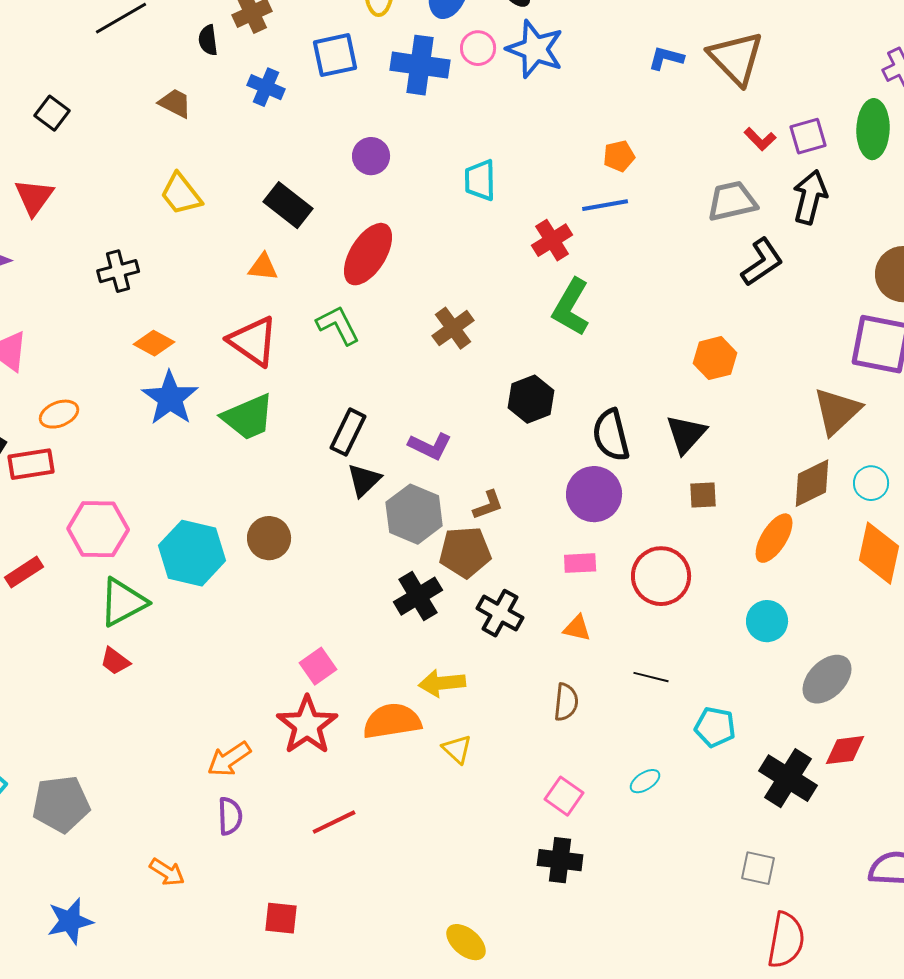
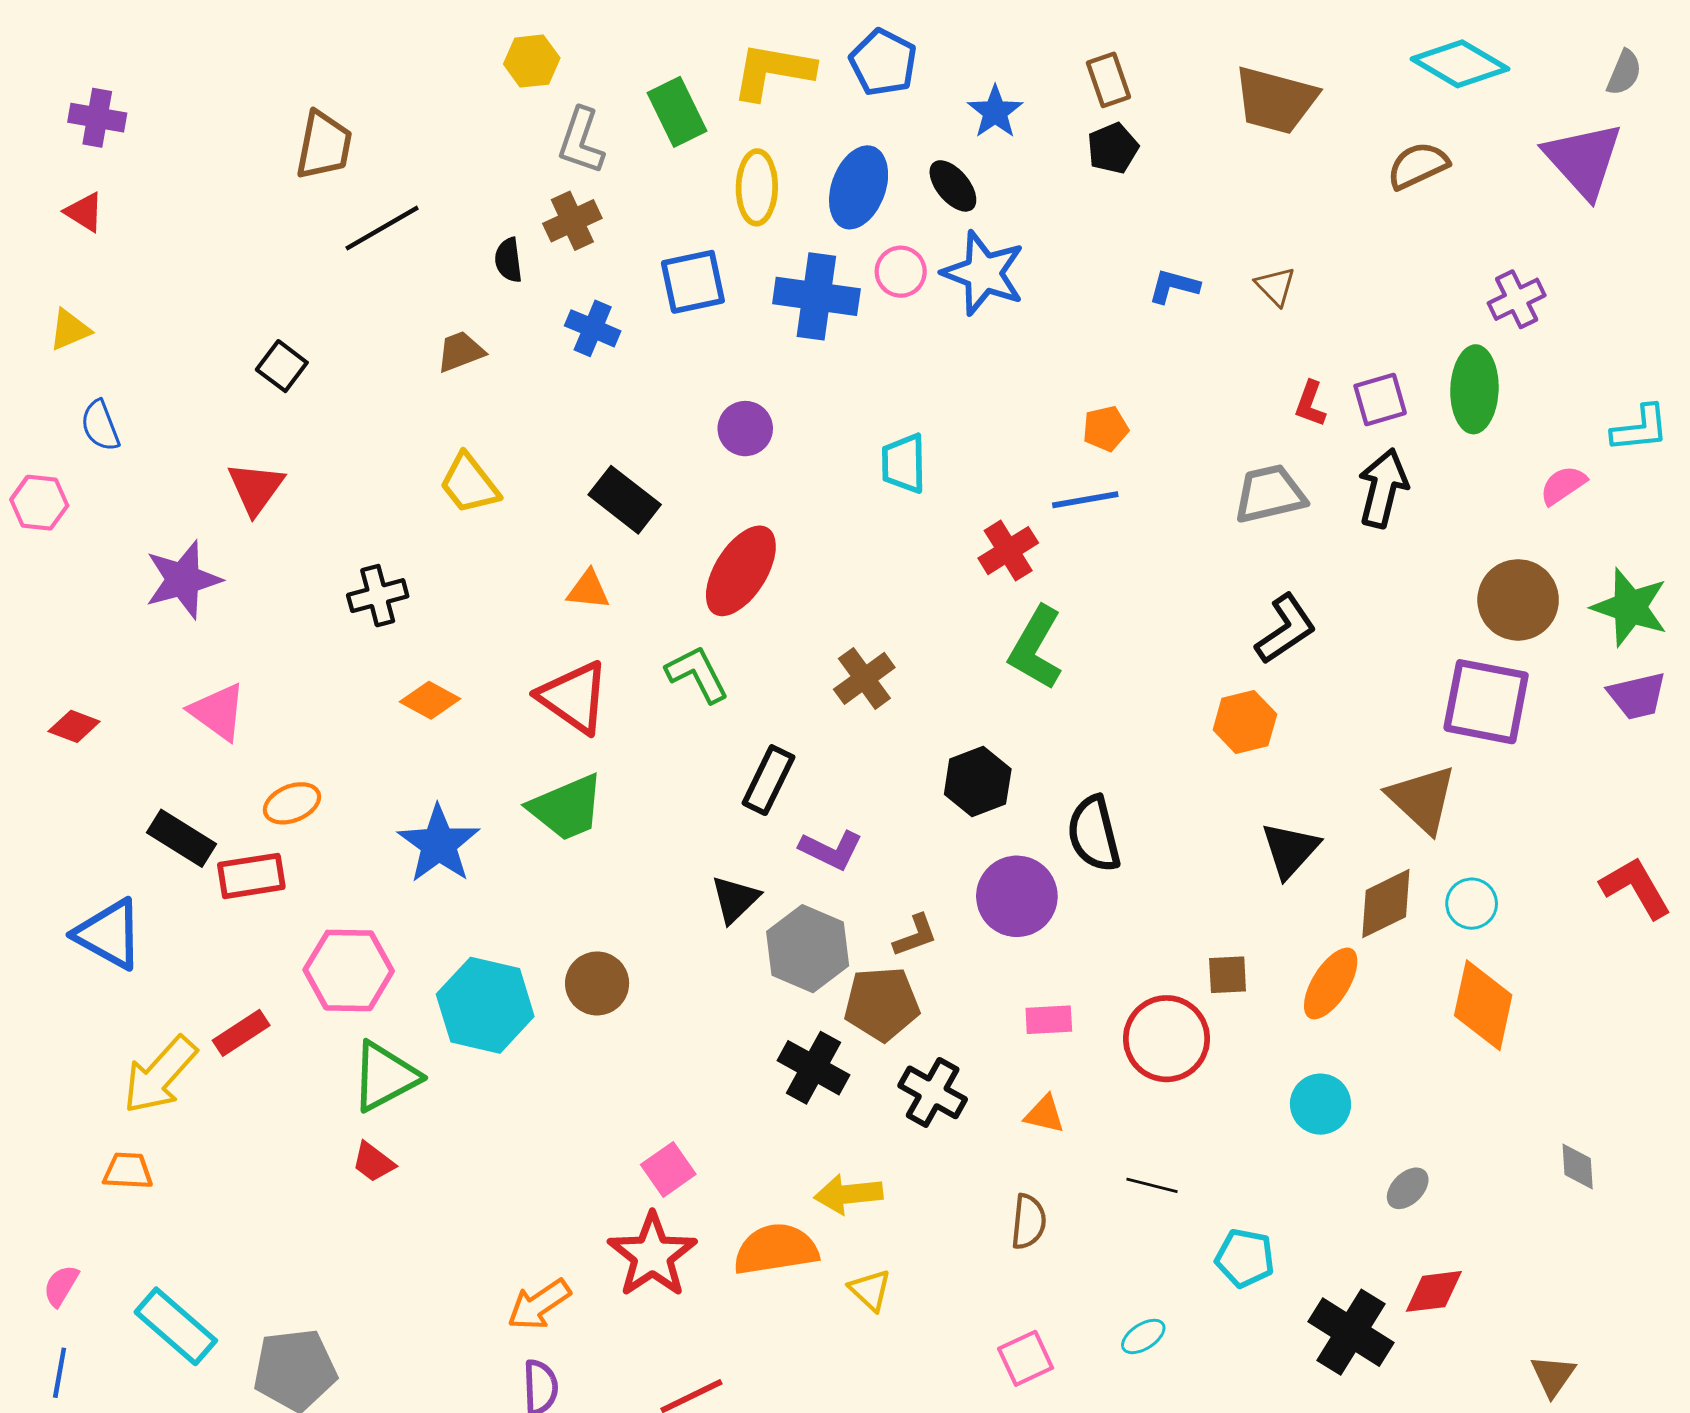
brown triangle: (736, 58) -> (1275, 286), size x0.5
brown trapezoid: (175, 103) -> (460, 352), turned -48
red L-shape: (760, 139) -> (1310, 404), turned 64
black L-shape: (762, 262) -> (1286, 629), moved
blue star: (170, 398) -> (439, 844), moved
brown triangle: (837, 411) -> (1422, 799), turned -34
black rectangle: (348, 432) -> (768, 780), moved
black triangle: (686, 434) -> (1290, 850), moved
purple circle: (594, 494) -> (1017, 896), moved
brown square: (703, 495) -> (1228, 975), moved
black cross: (418, 596) -> (814, 1068), turned -30
gray ellipse: (827, 679) -> (1408, 1188), size x0.6
pink square: (564, 796) -> (1026, 1358), turned 30

